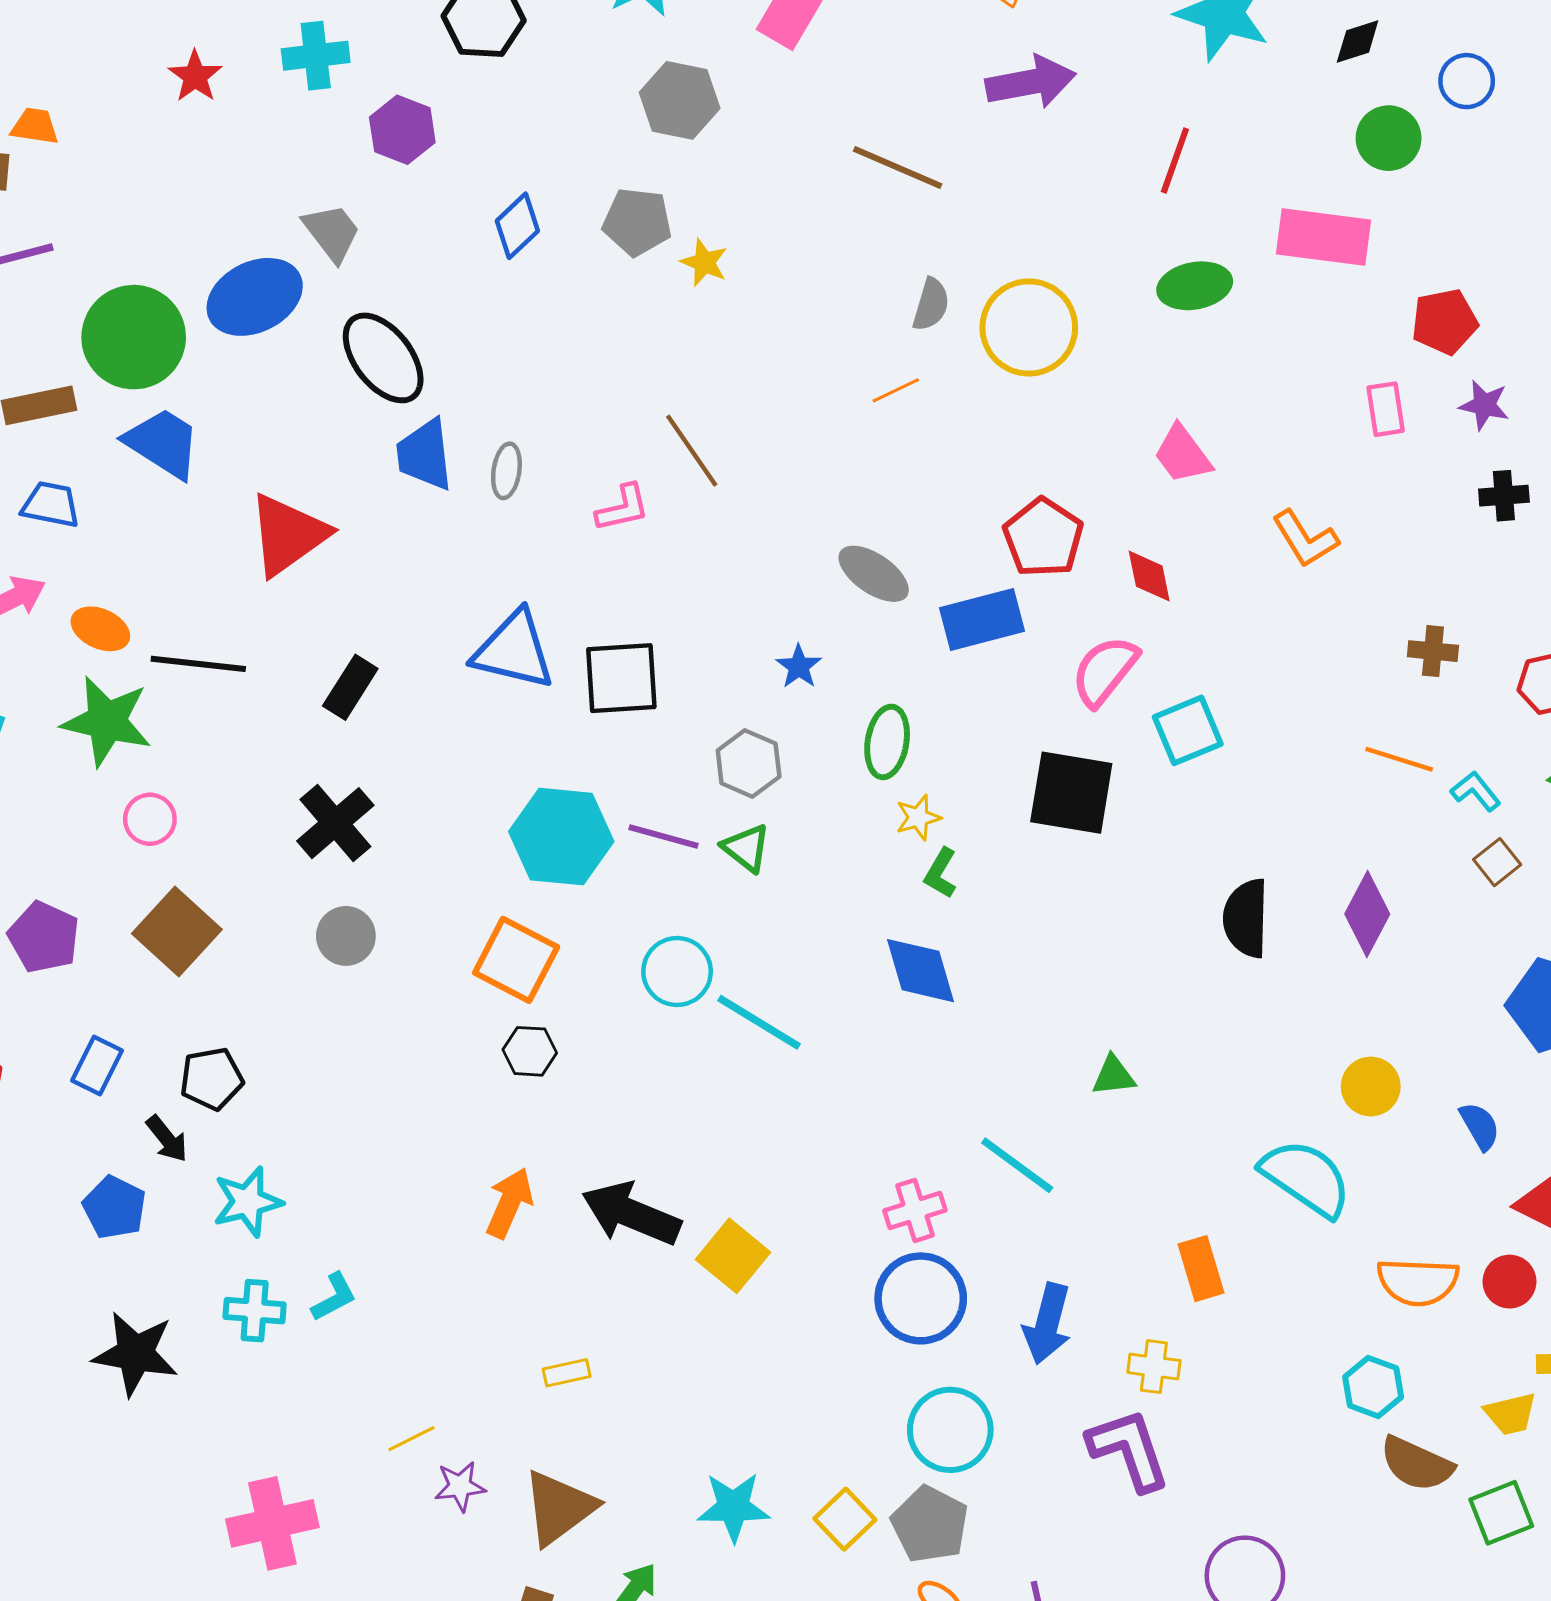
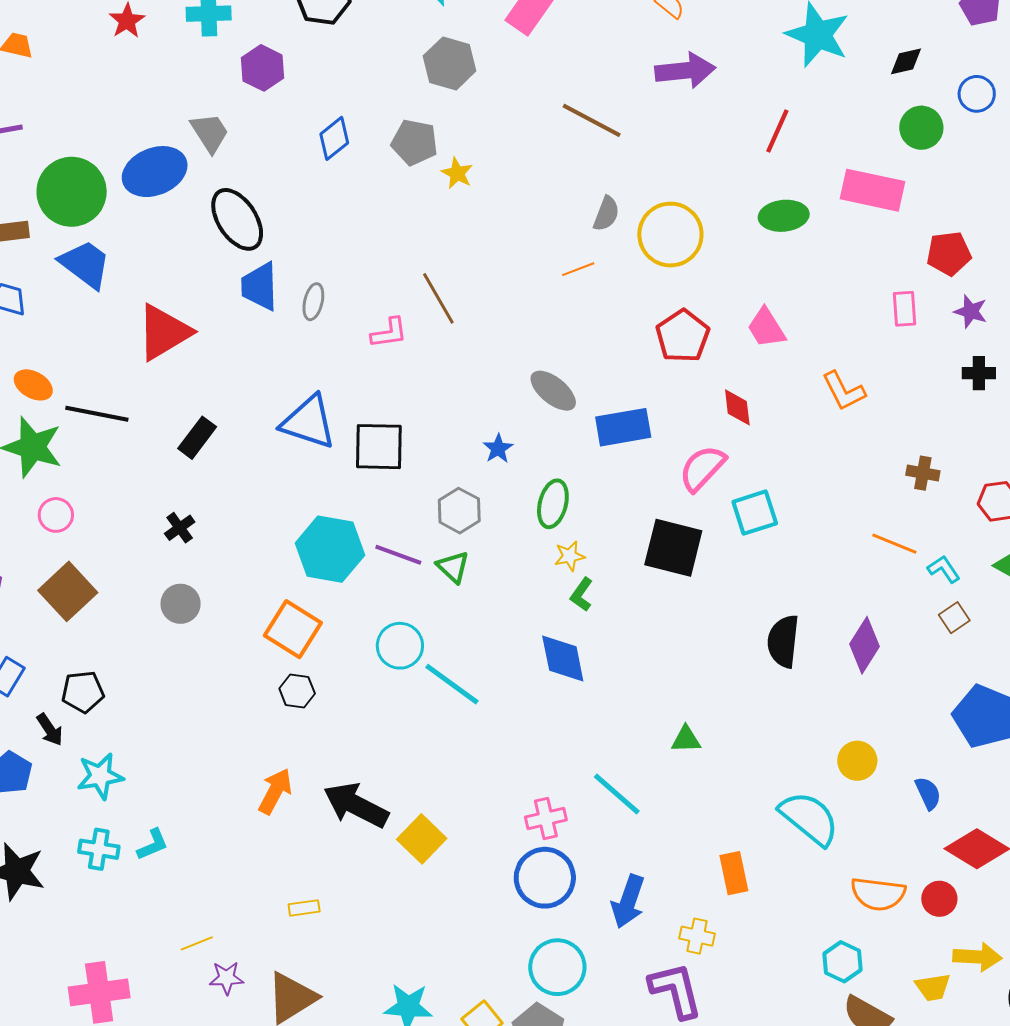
red pentagon: (1043, 538) -> (683, 336), moved
black cross: (335, 823) -> (180, 528), size x0.6

